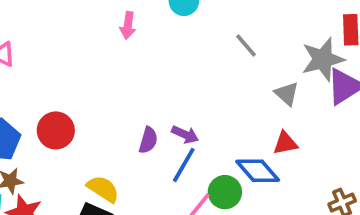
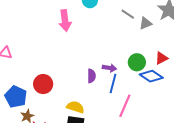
pink arrow: (128, 25) -> (65, 21), size x1.5
gray triangle: (287, 94) -> (146, 23), moved, turned -48
green circle: (225, 192) -> (137, 62), moved

